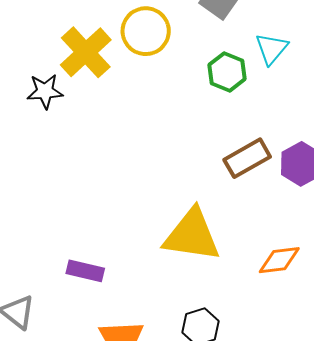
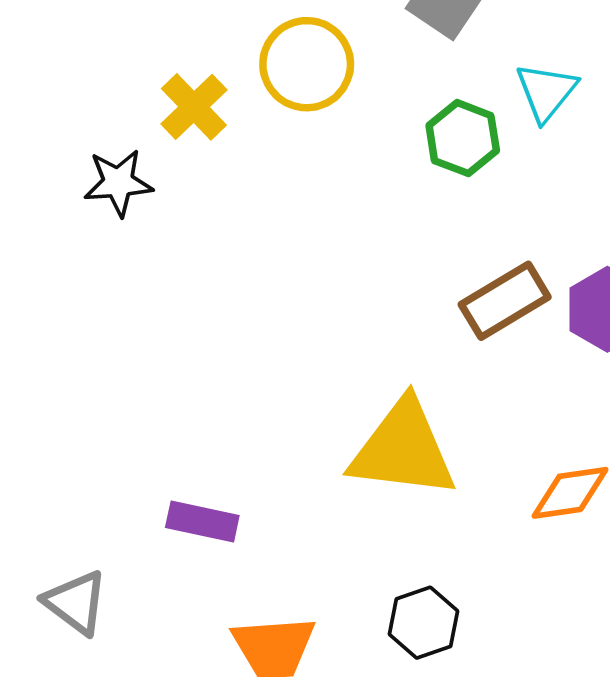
yellow cross: (86, 52) -> (194, 107), size x0.7

